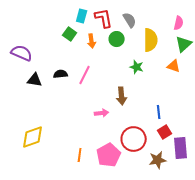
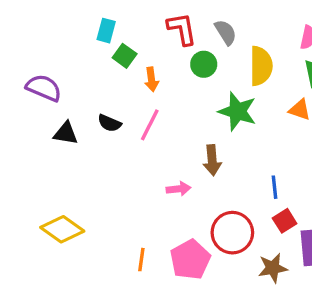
cyan rectangle: (82, 16) -> (106, 31), moved
orange arrow: (92, 41) -> (152, 79), moved
green star: (137, 67) -> (237, 111), size x1.6
black semicircle: (61, 74) -> (109, 123), turned -152
yellow diamond: (33, 137) -> (62, 229), turned 55

